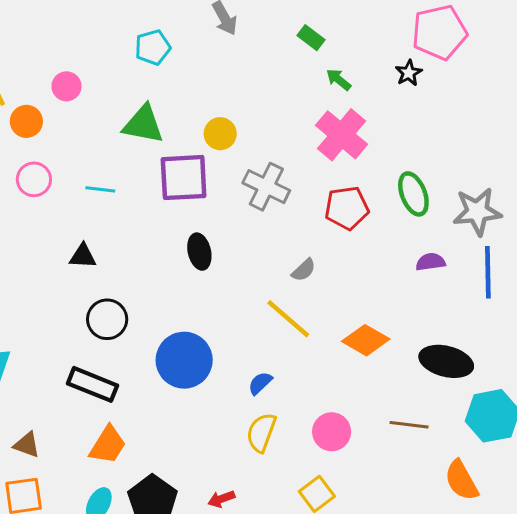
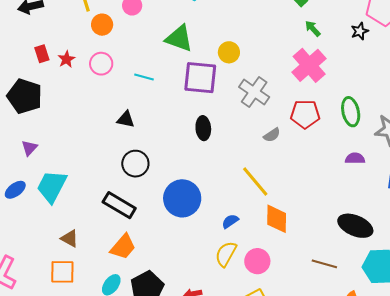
gray semicircle: (304, 270) -> (272, 135), moved
orange diamond: (366, 340) -> (277, 219), moved, turned 52
pink circle: (332, 432) -> (257, 261), moved

